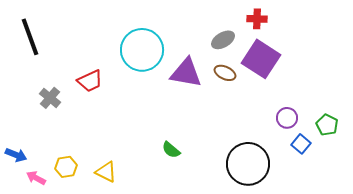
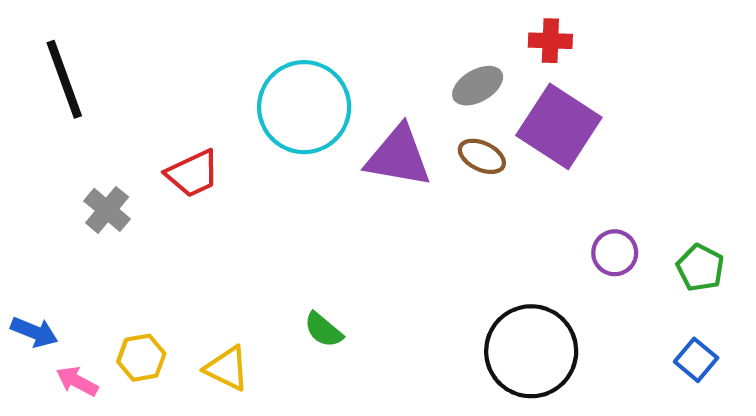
blue square: (301, 144) -> (696, 360), moved
green semicircle: (171, 150) -> (323, 330), moved

